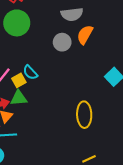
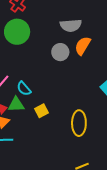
cyan semicircle: (30, 72) -> (24, 89), moved
yellow square: (19, 80) -> (41, 111), moved

